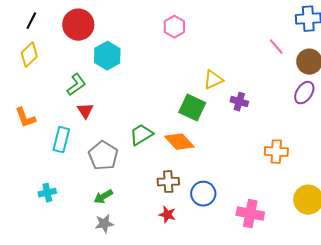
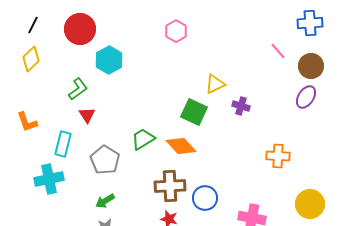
brown cross: (168, 182) -> (170, 186), size x1.4
cyan cross: (47, 193) -> (49, 179), moved, size x1.6

